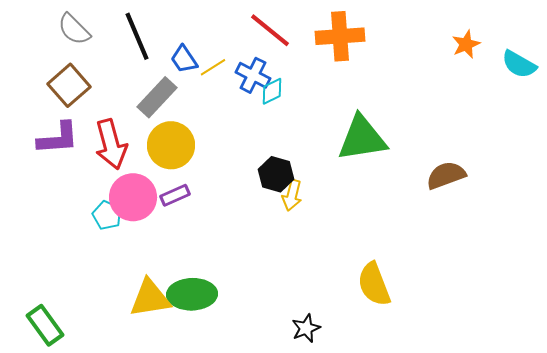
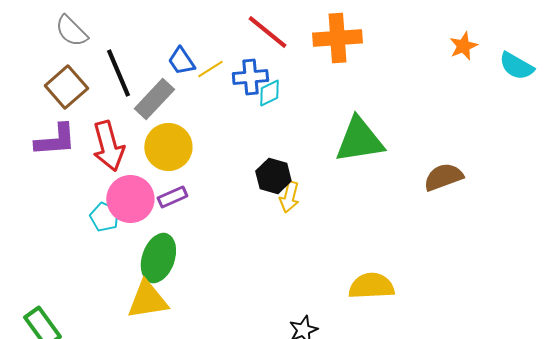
black line: (137, 36) -> (118, 73), moved
blue cross: (253, 75) -> (250, 77), turned -32
yellow semicircle: (374, 284) -> (371, 286), turned 108
green ellipse: (192, 294) -> (158, 258), moved, turned -69

